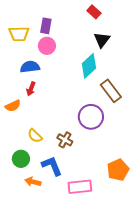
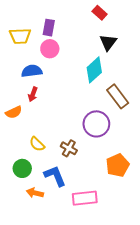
orange pentagon: (118, 170) -> (118, 165), moved

